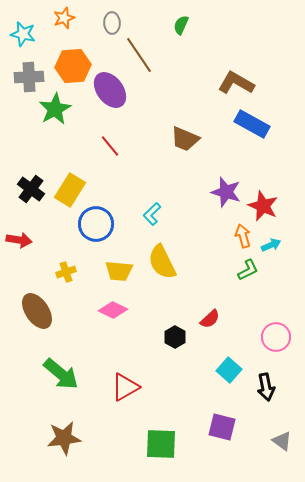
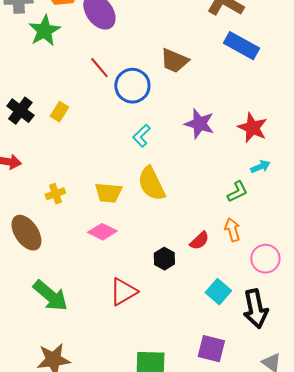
yellow rectangle: (70, 190) -> (59, 112), size x0.6
purple star: (226, 192) -> (199, 124), moved
blue circle: (96, 224) -> (132, 86), moved
orange arrow: (243, 236) -> (232, 230), moved
red triangle: (125, 387) -> (123, 292), moved
black arrow: (266, 387) -> (255, 309), size x1.4

